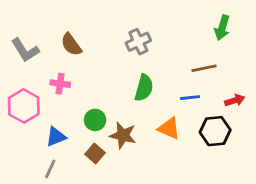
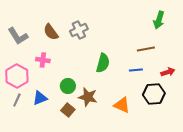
gray cross: (138, 42) -> (79, 30), moved
orange triangle: (169, 128) -> (122, 105), moved
gray line: (50, 169) -> (17, 100), moved

